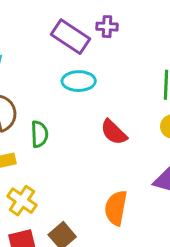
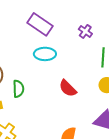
purple cross: (107, 27) -> (85, 31), moved, turned 32

